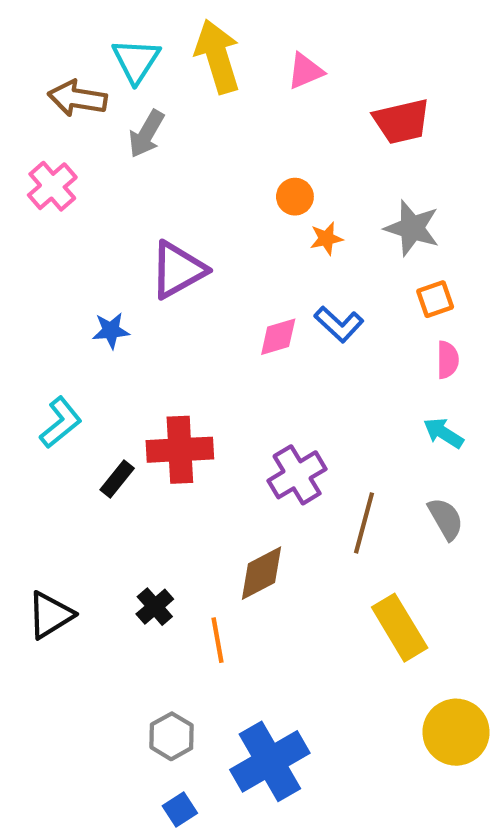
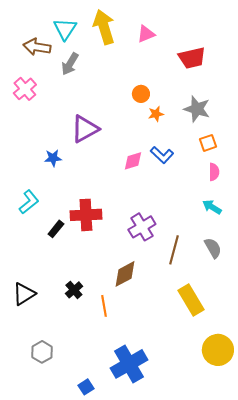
gray hexagon: (172, 736) -> (42, 352), moved

